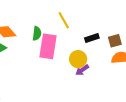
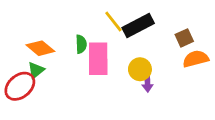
black rectangle: (92, 38) -> (138, 25), moved, size x1.6
purple arrow: (82, 70) -> (147, 83), turned -48

